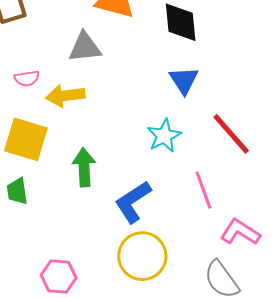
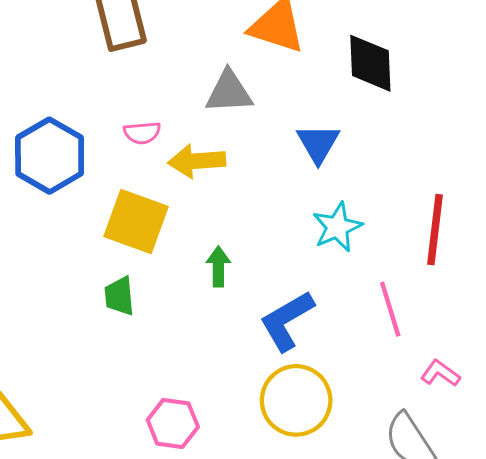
blue triangle: (184, 80) -> (318, 144), moved
red line: (231, 134) -> (435, 230), turned 45
green arrow: (84, 167) -> (218, 267), size x0.7
pink L-shape: (240, 232) -> (440, 373), size x0.7

